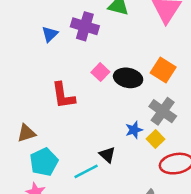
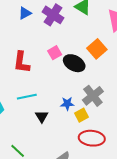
orange square: (163, 70) -> (97, 49), moved
cyan line: (86, 171) -> (27, 97), moved

